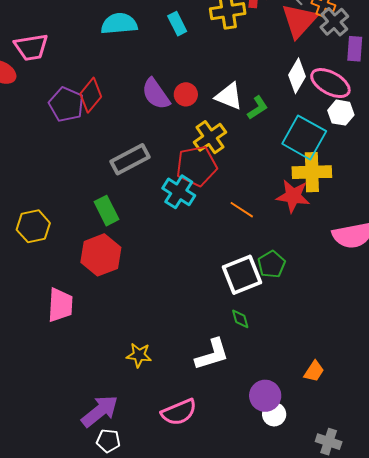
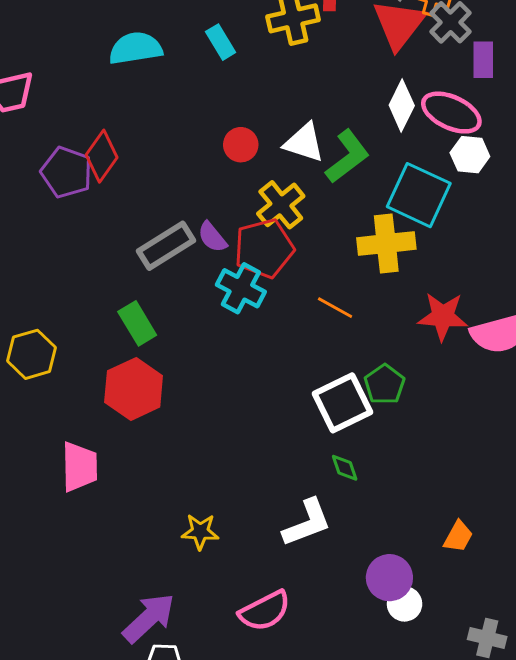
purple semicircle: (156, 94) -> (212, 237), moved, size x0.7
green L-shape: (258, 108) -> (347, 157), size x1.5
yellow cross: (312, 172) -> (386, 244), moved
red star: (293, 196) -> (443, 316), moved

